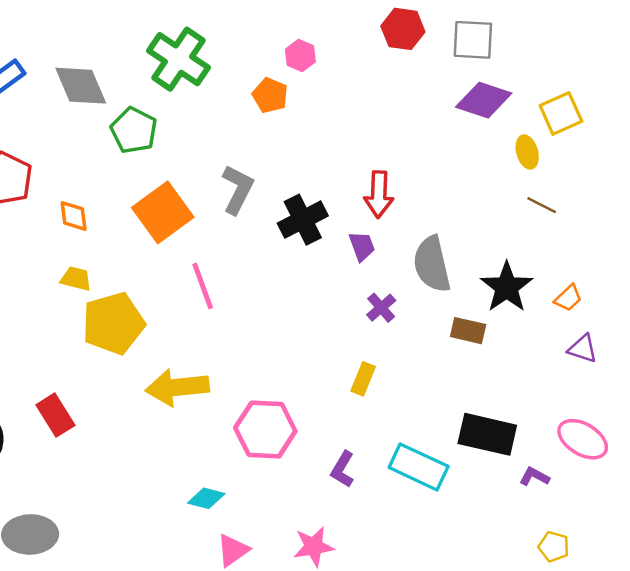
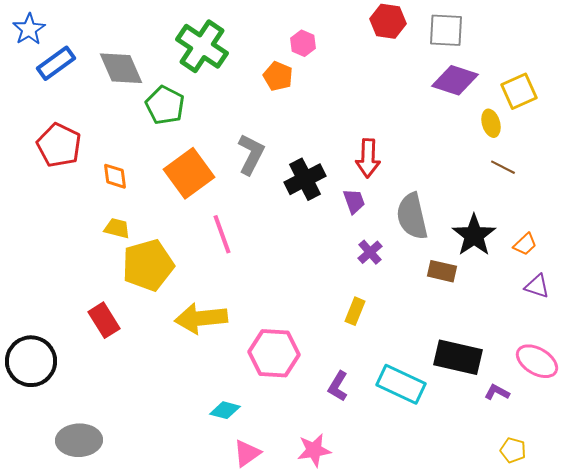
red rectangle: (55, 415) -> (104, 320), moved

